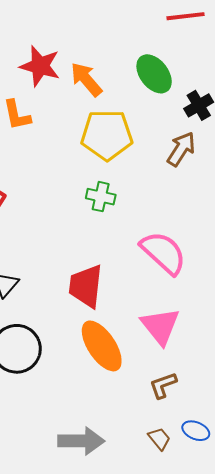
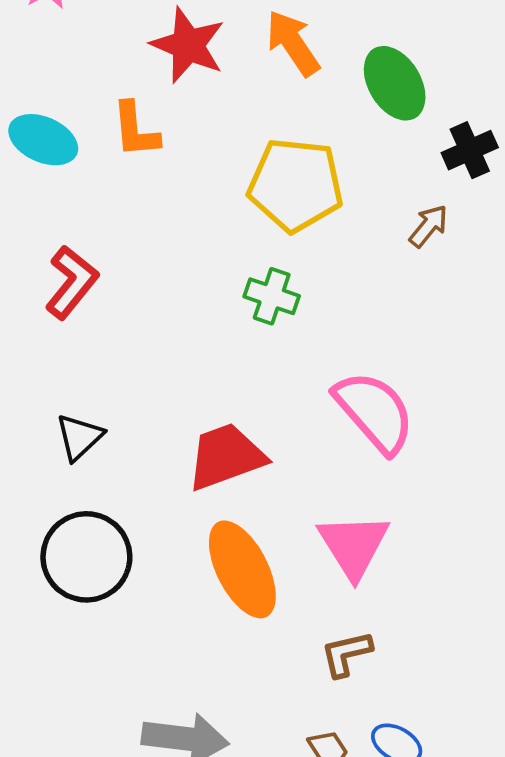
orange arrow: (86, 79) -> (293, 43), moved
brown arrow: (181, 149) -> (429, 226), size x0.7
red trapezoid: (86, 286) -> (226, 457), turned 57

